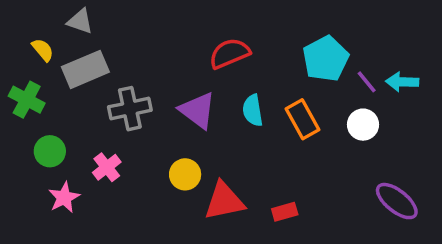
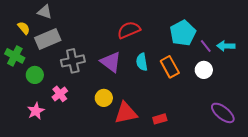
green circle: (50, 151) -> (35, 75), moved

